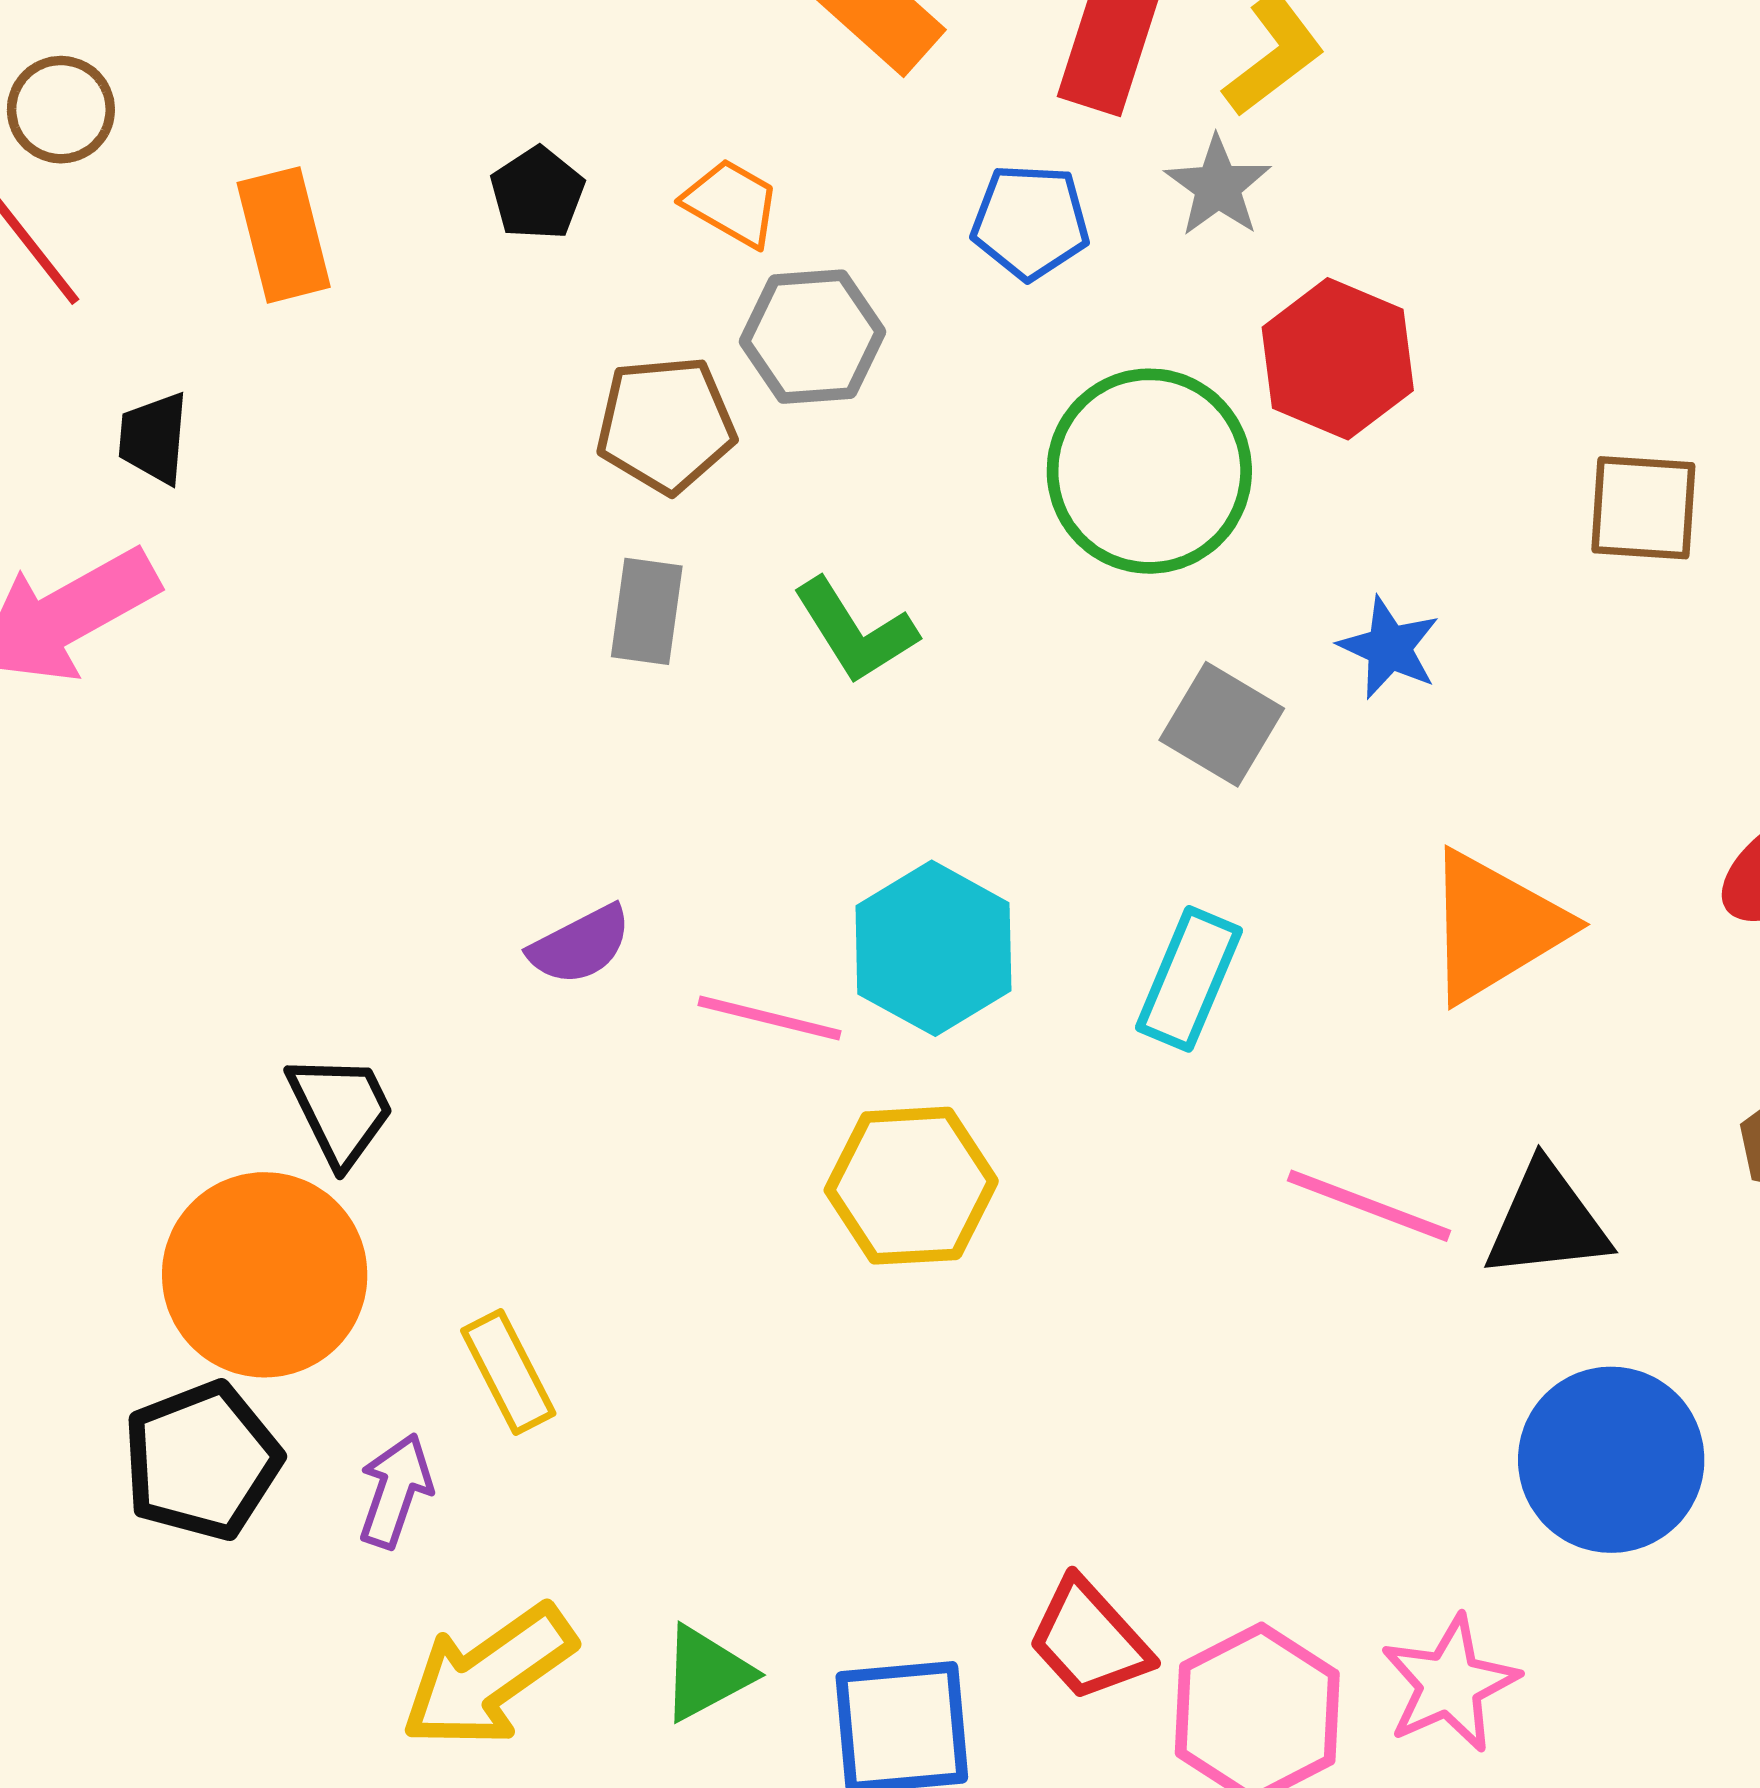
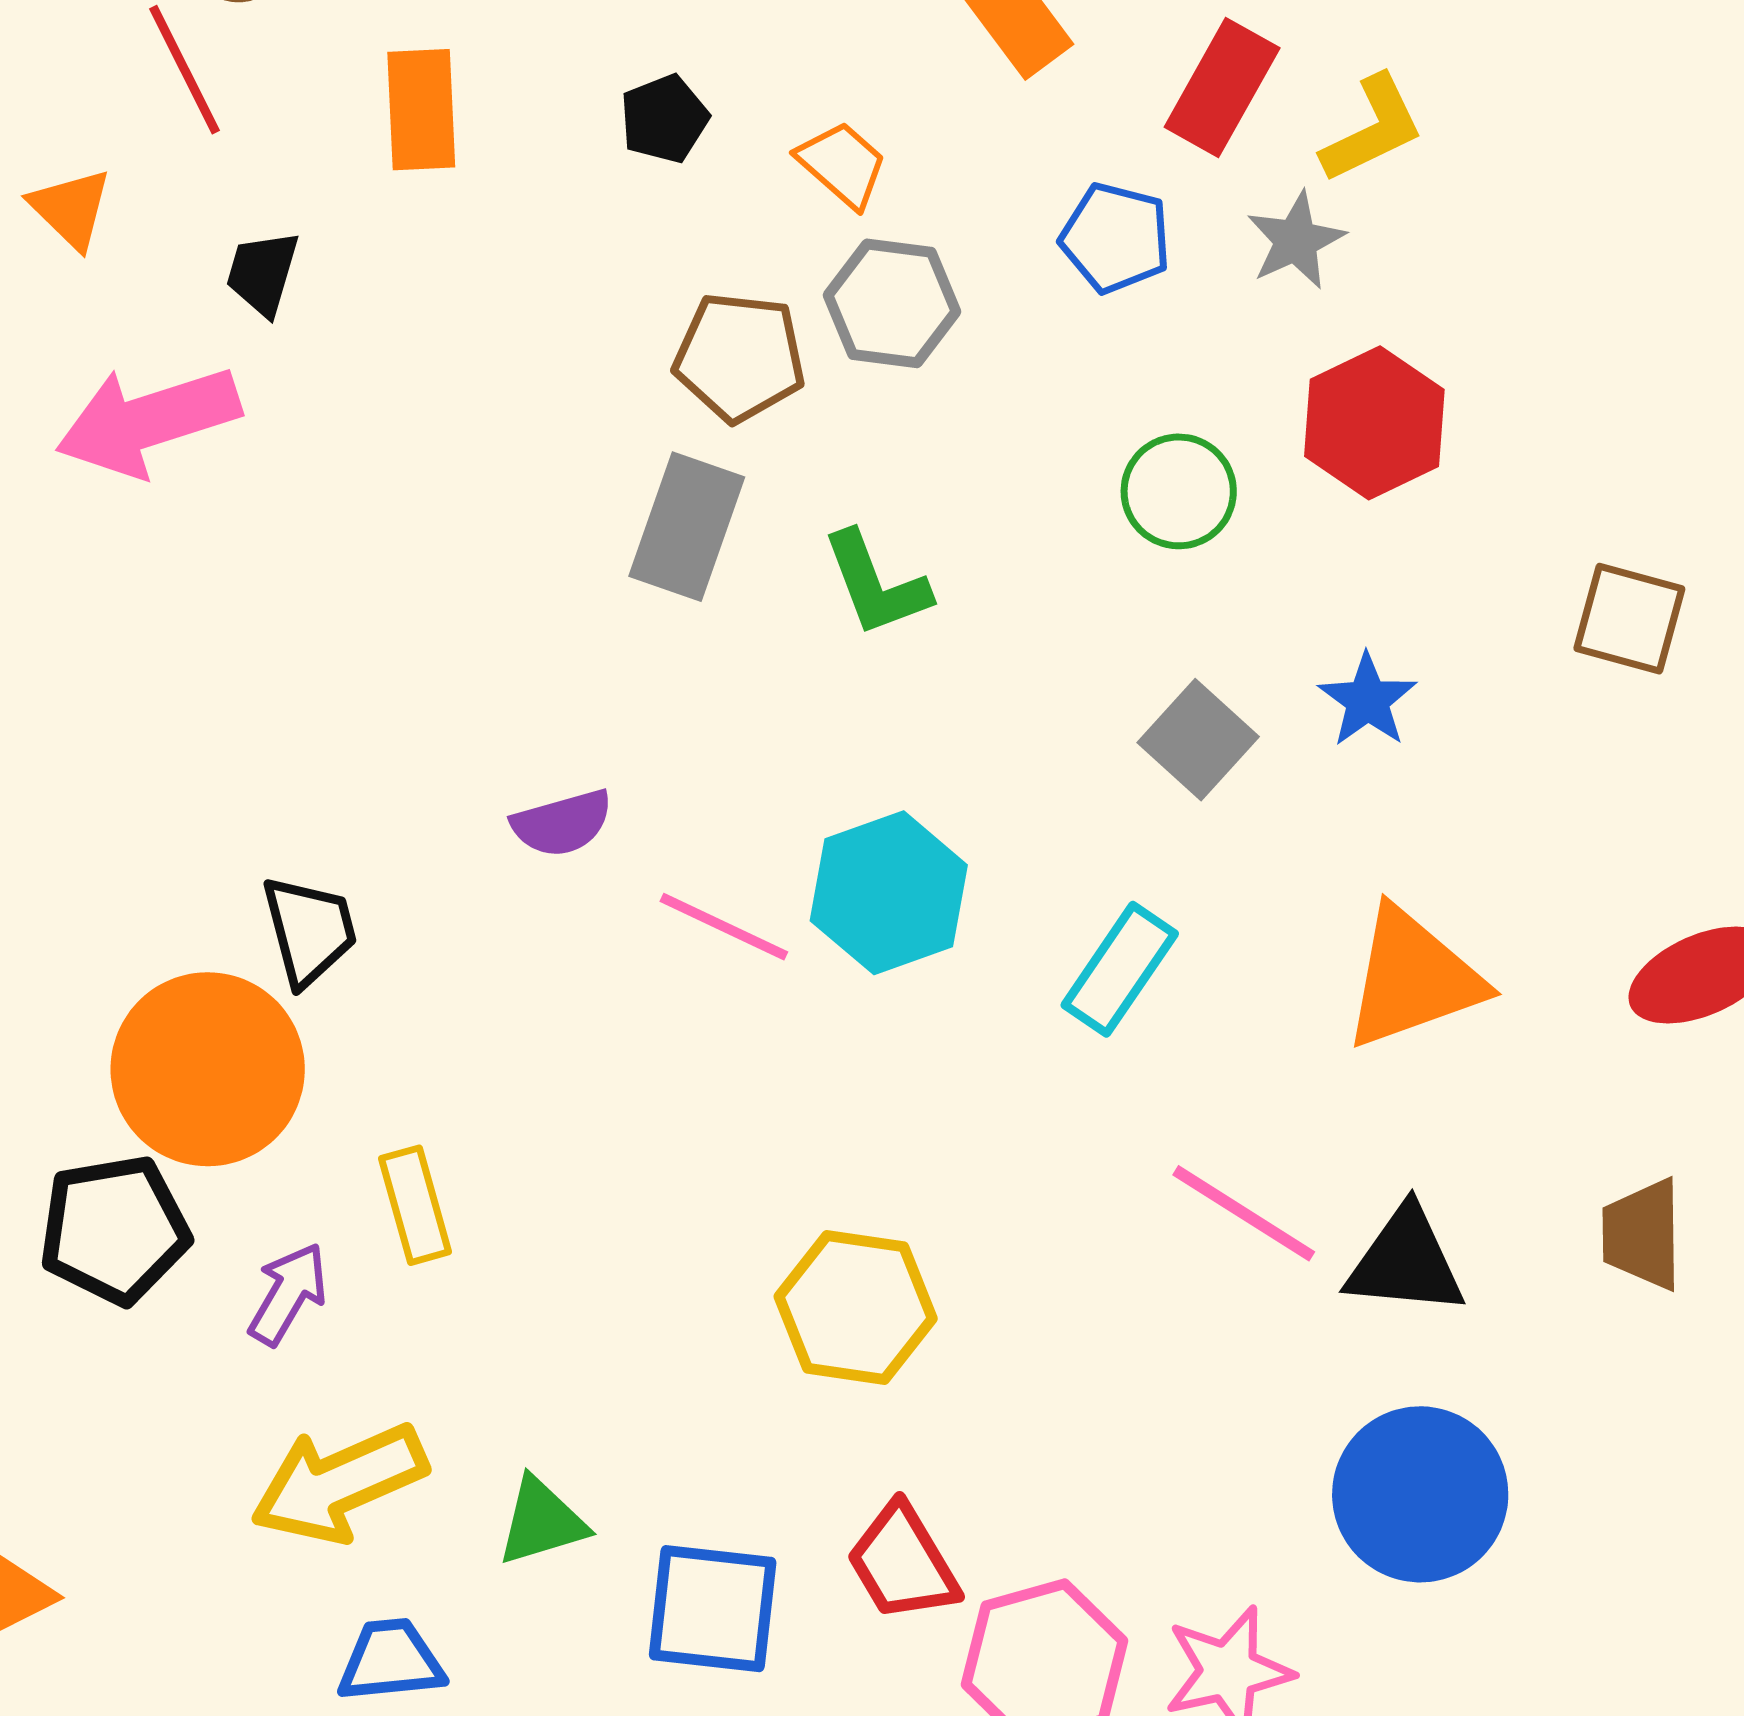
green circle: (1149, 471) -> (1179, 491), size x0.6
gray rectangle: (647, 611) -> (687, 527), size x1.4
yellow hexagon: (911, 1186) -> (856, 1307), moved

